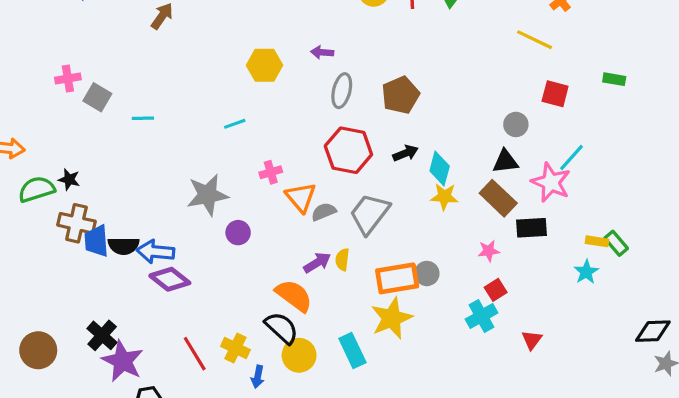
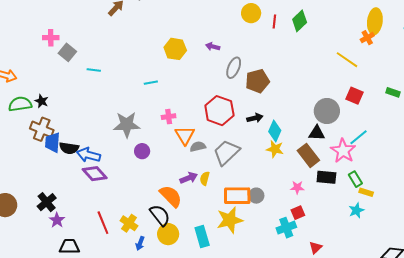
gray ellipse: (342, 91) -> (234, 68), moved
gray circle: (516, 124) -> (327, 111), size x1.6
green rectangle: (616, 243) -> (355, 179), moved
purple star: (123, 361) -> (57, 220), size x0.6

